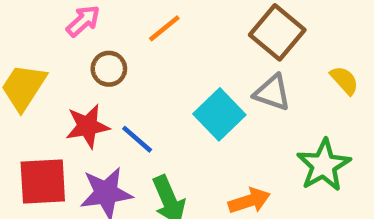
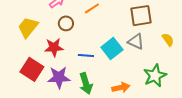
brown square: (277, 32) -> (141, 16), turned 35
blue line: (137, 139) -> (86, 55), moved, turned -42
red square: (43, 181) -> (32, 69), turned 30

